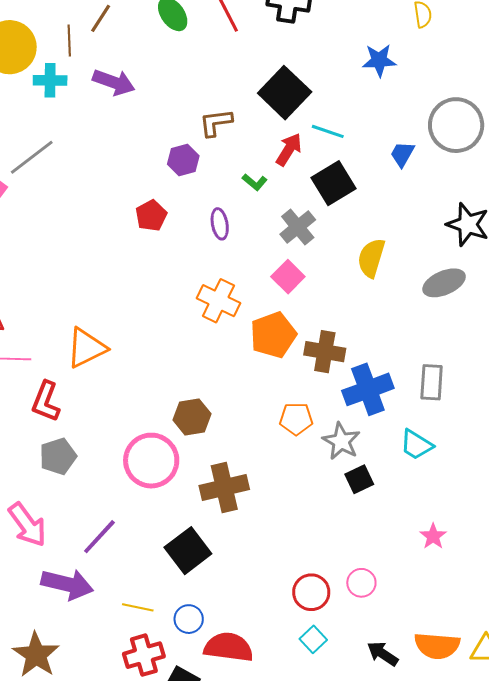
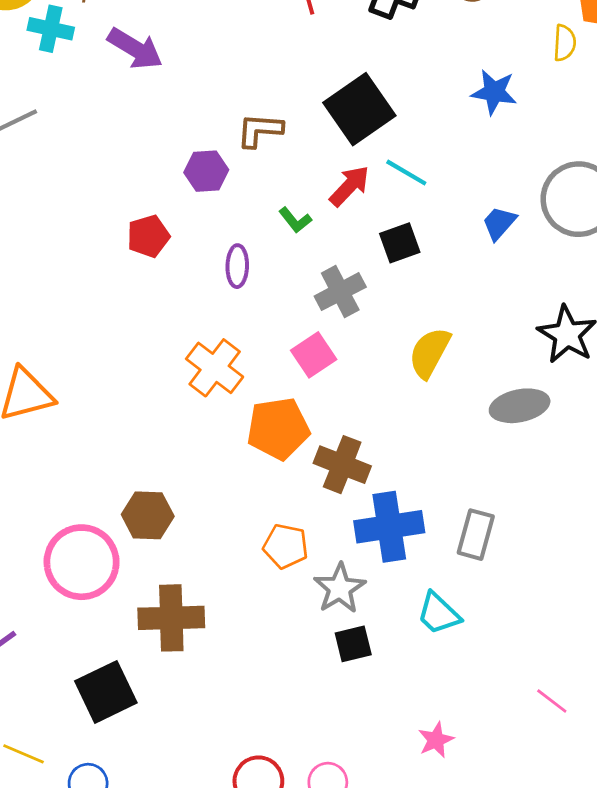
black square: (333, 183) -> (400, 243), size x0.7

